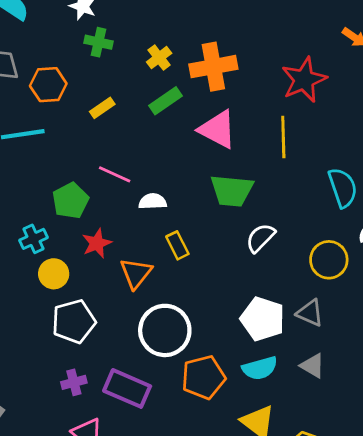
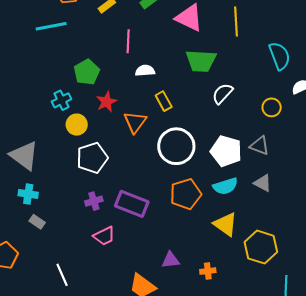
pink line: (115, 174) -> (128, 41), moved, turned 70
yellow circle: (329, 260) -> (272, 107), size x0.7
white circle: (165, 330) -> (176, 146), moved

